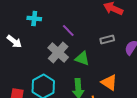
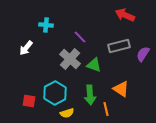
gray rectangle: (107, 39) -> (119, 46), size x1.5
white arrow: (14, 41) -> (26, 48), turned 91

